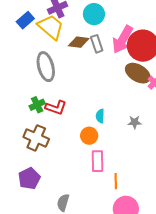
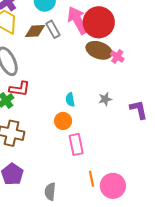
pink arrow: (123, 40) -> (78, 20), turned 132
red L-shape: (56, 108) -> (20, 89), moved
orange line: (116, 181) -> (92, 179), moved

